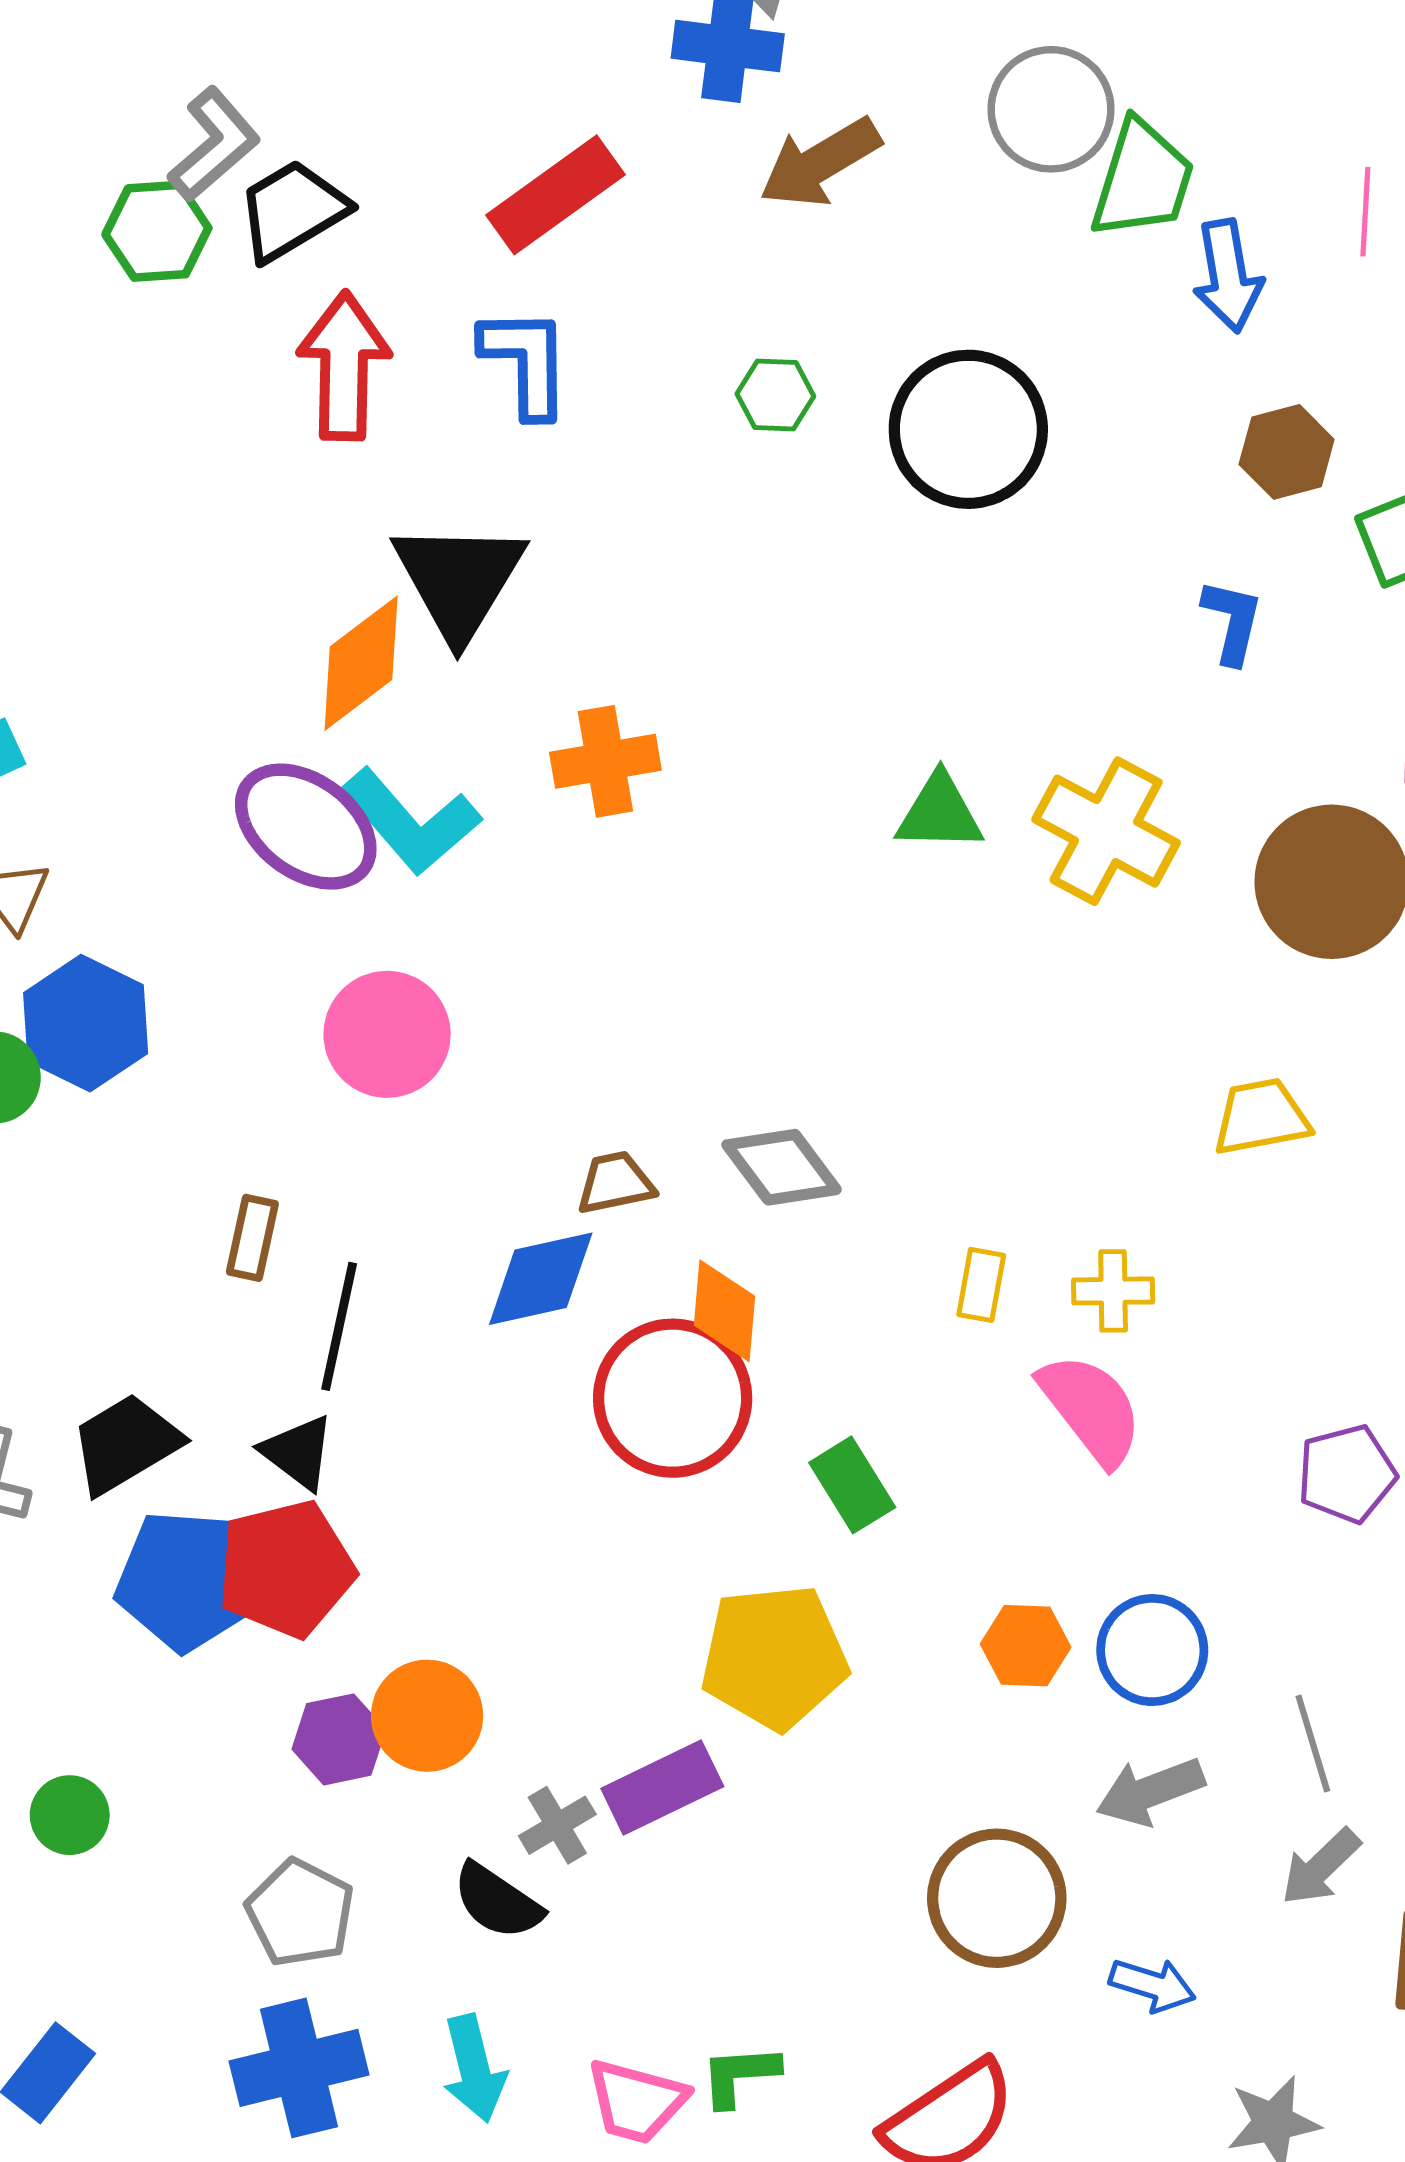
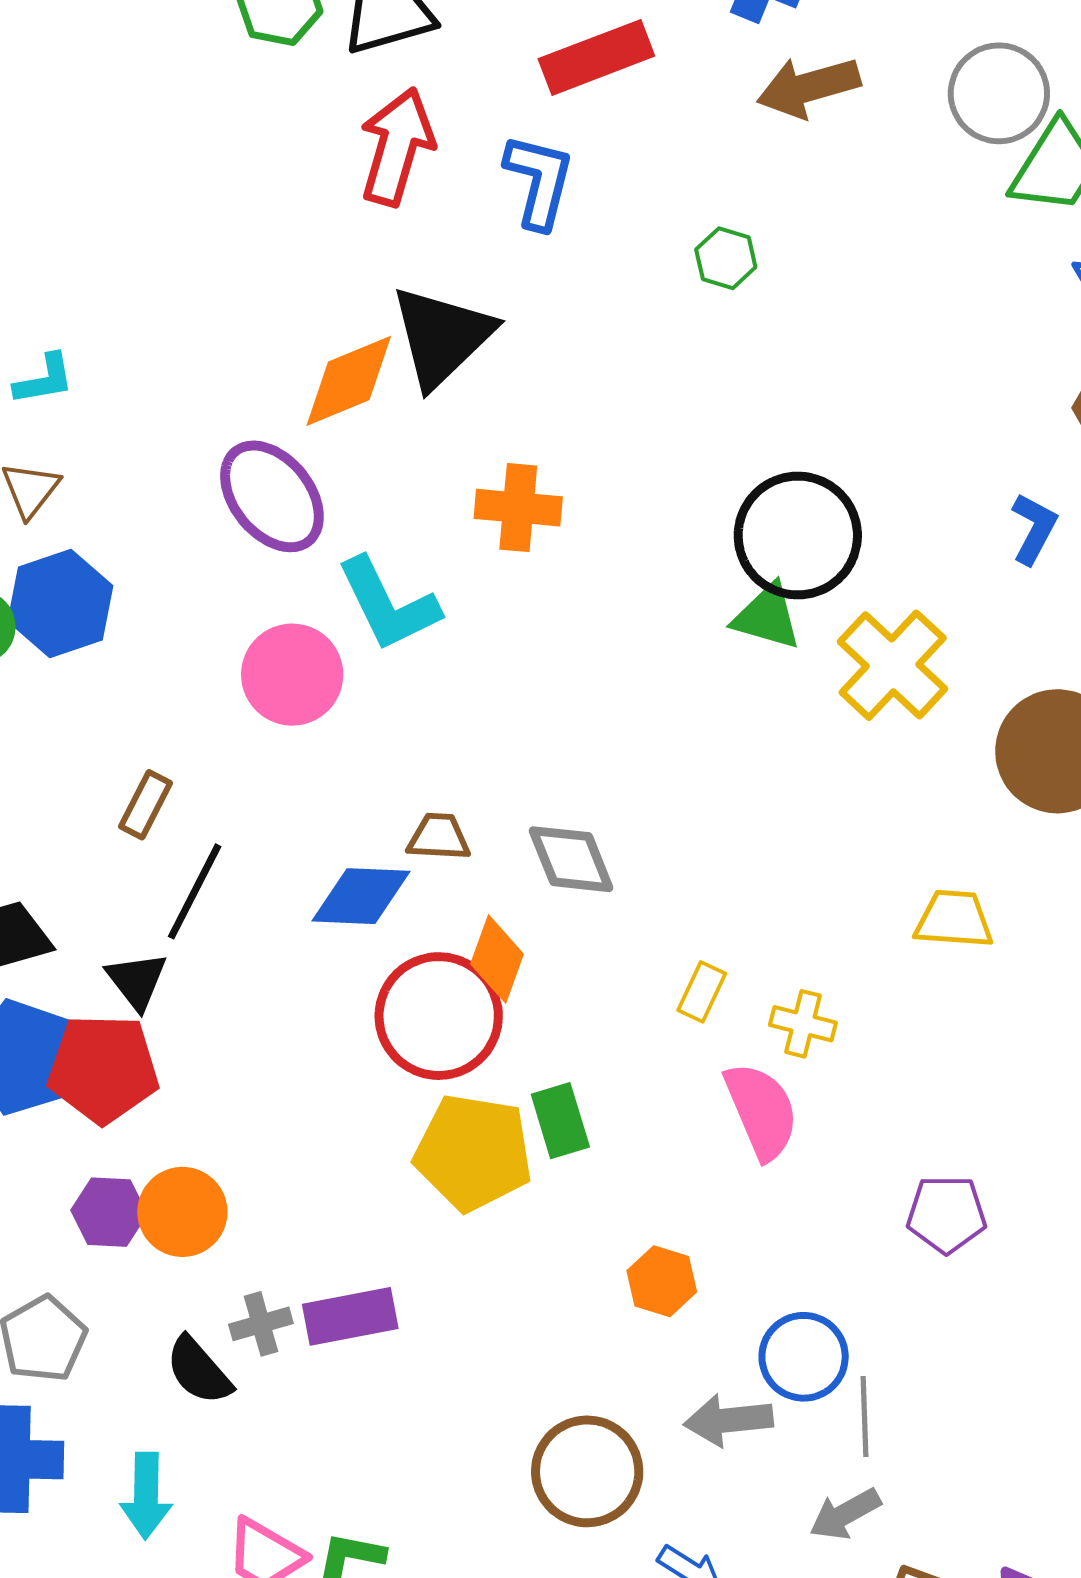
black circle: (968, 429) -> (798, 535), moved
cyan L-shape: (411, 822) -> (388, 604), moved
blue circle: (1152, 1650) -> (804, 1357), moved
yellow pentagon: (774, 1657) -> (473, 1153), moved

